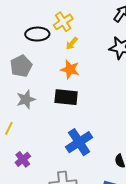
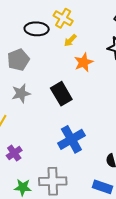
yellow cross: (63, 22) -> (63, 18), turned -30
orange star: (70, 69) -> (84, 62), moved, turned 30
black rectangle: (66, 97) -> (61, 94), turned 50

